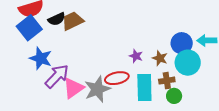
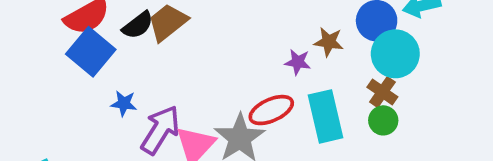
blue star: (41, 58) -> (124, 103), size x0.6
brown star: (160, 58) -> (329, 42), moved
brown cross: (167, 81) -> (382, 92), moved, turned -35

